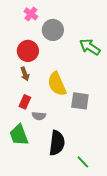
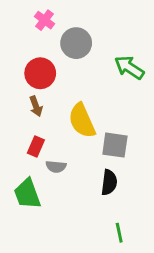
black semicircle: (57, 143) -> (109, 182), moved, size x0.7
green line: (83, 162) -> (119, 233), turned 32

